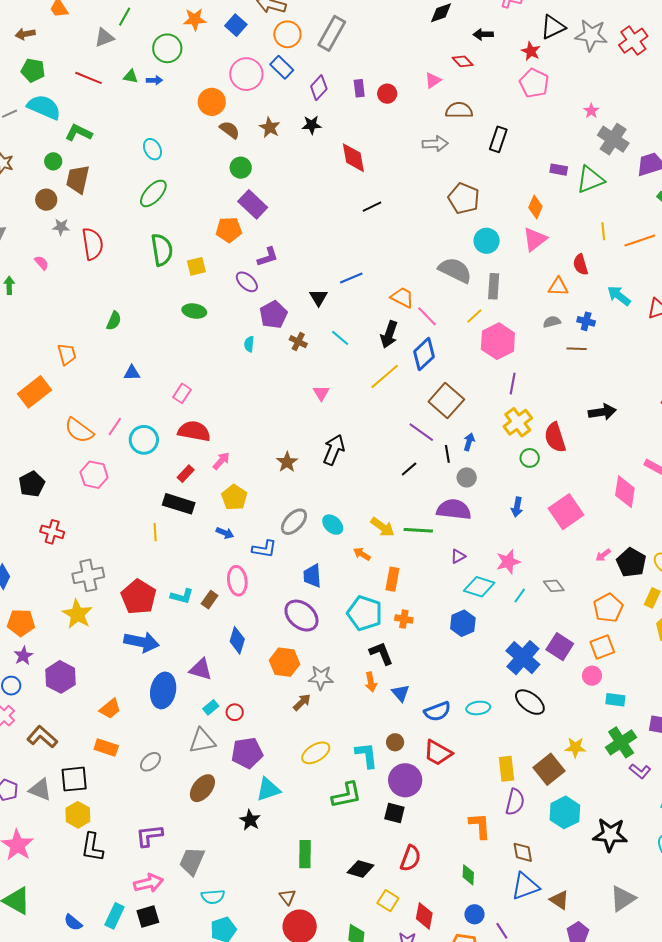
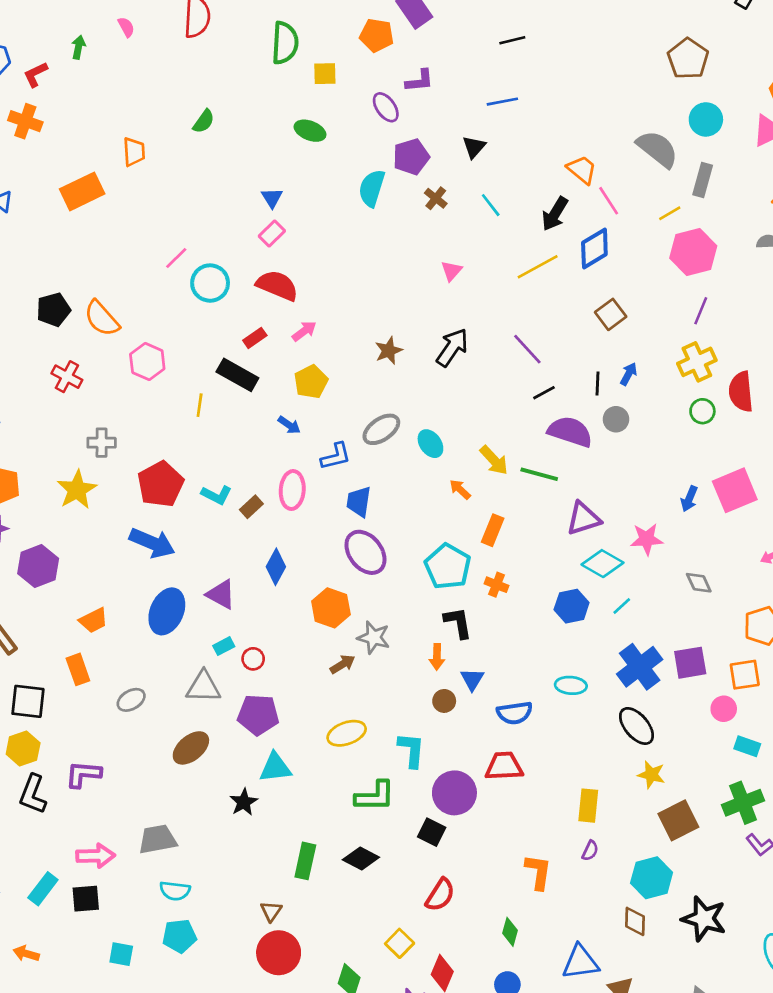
black line: (372, 207) -> (512, 40), moved
blue line: (351, 278) -> (502, 102), moved
cyan semicircle: (249, 344) -> (372, 188), size x1.8
blue triangle: (132, 373) -> (272, 198), moved, turned 48
brown square: (446, 400) -> (611, 314), size x0.7
orange semicircle: (79, 430) -> (102, 318), moved
purple line: (421, 432) -> (527, 349), moved
pink hexagon: (94, 475) -> (147, 362), moved
blue arrow: (517, 507) -> (689, 499), moved
purple semicircle: (454, 509) -> (570, 432), moved
blue L-shape: (264, 549) -> (336, 456), turned -35
purple triangle: (458, 556) -> (583, 519), size x1.8
gray cross: (88, 575) -> (102, 443), size x0.7
blue trapezoid: (312, 576) -> (359, 502), moved
cyan line: (520, 595) -> (622, 606), moved
purple square: (560, 647) -> (690, 663), turned 36
cyan ellipse: (478, 708) -> (571, 685), moved
brown circle: (395, 742) -> (444, 701), moved
yellow star: (575, 747) -> (651, 775), moved
orange rectangle: (106, 748) -> (78, 669), turned 40
red trapezoid: (438, 753) -> (504, 766), turned 136
brown square: (549, 769) -> (678, 820), moved
purple semicircle: (515, 802) -> (590, 851), size x0.6
purple L-shape: (149, 836) -> (83, 774), moved
brown diamond: (523, 852) -> (635, 921), moved
gray trapezoid: (192, 861) -> (158, 839), turned 44
black diamond: (361, 869) -> (361, 859), moved

